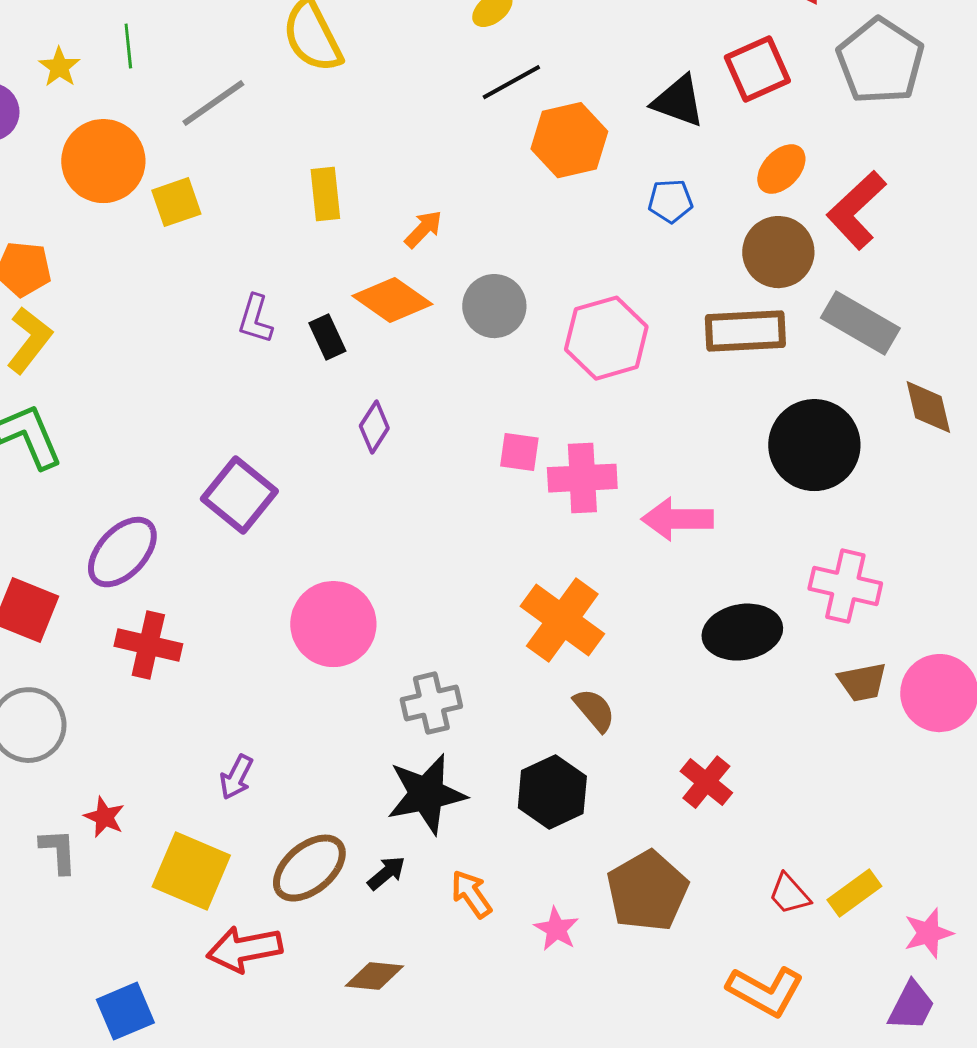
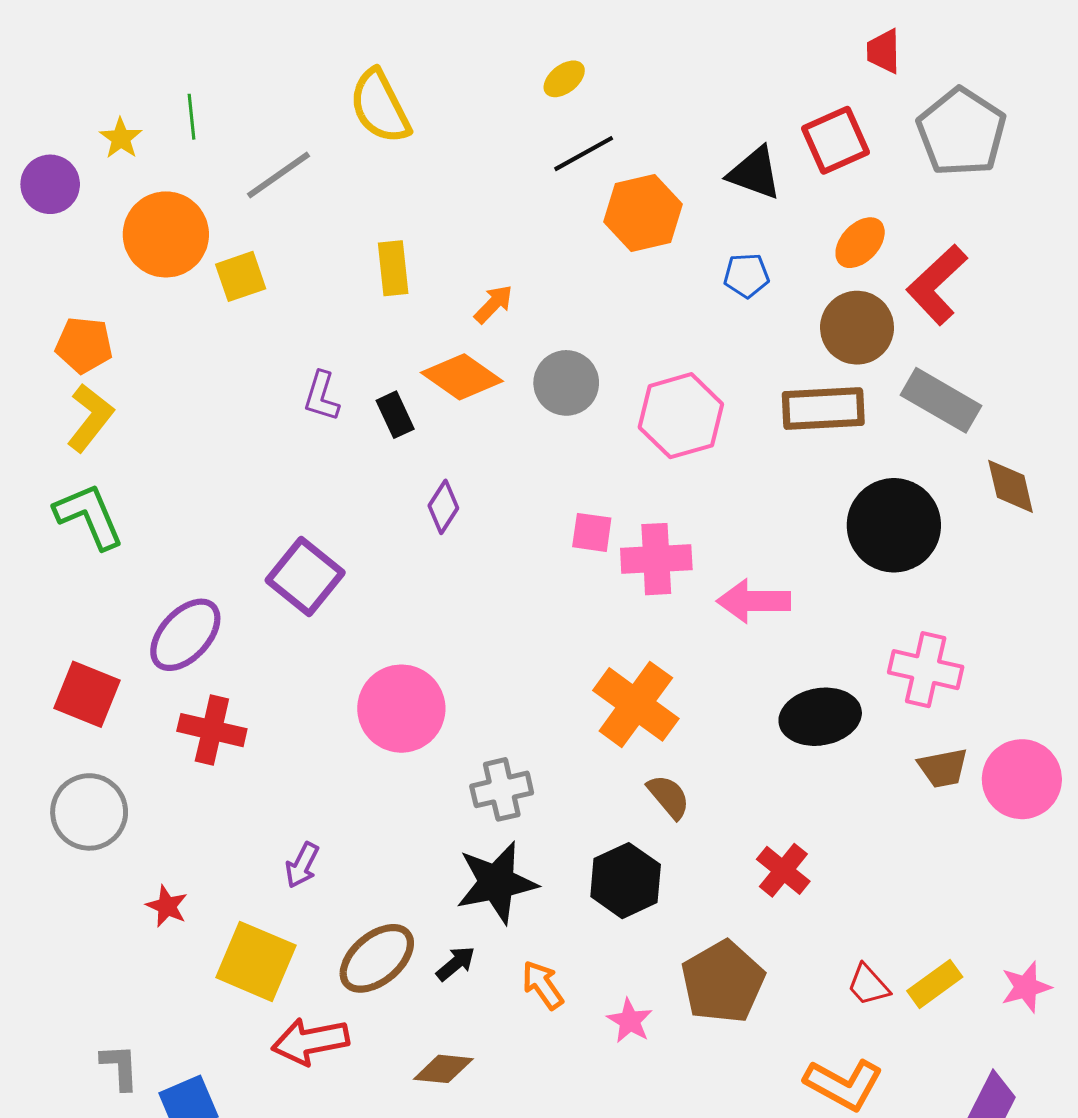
gray L-shape: (58, 851) -> (120, 1067), moved
pink star: (928, 933) -> (1026, 987), moved

